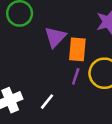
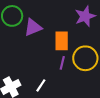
purple triangle: (55, 37) -> (33, 27), moved, turned 30

